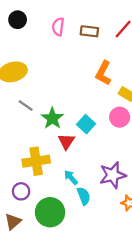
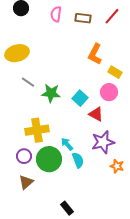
green star: (52, 118) -> (51, 93), turned -30
red triangle: (66, 141) -> (96, 114), moved, turned -35
green circle: (50, 212) -> (49, 159), moved
brown triangle: (13, 221) -> (26, 182), moved

